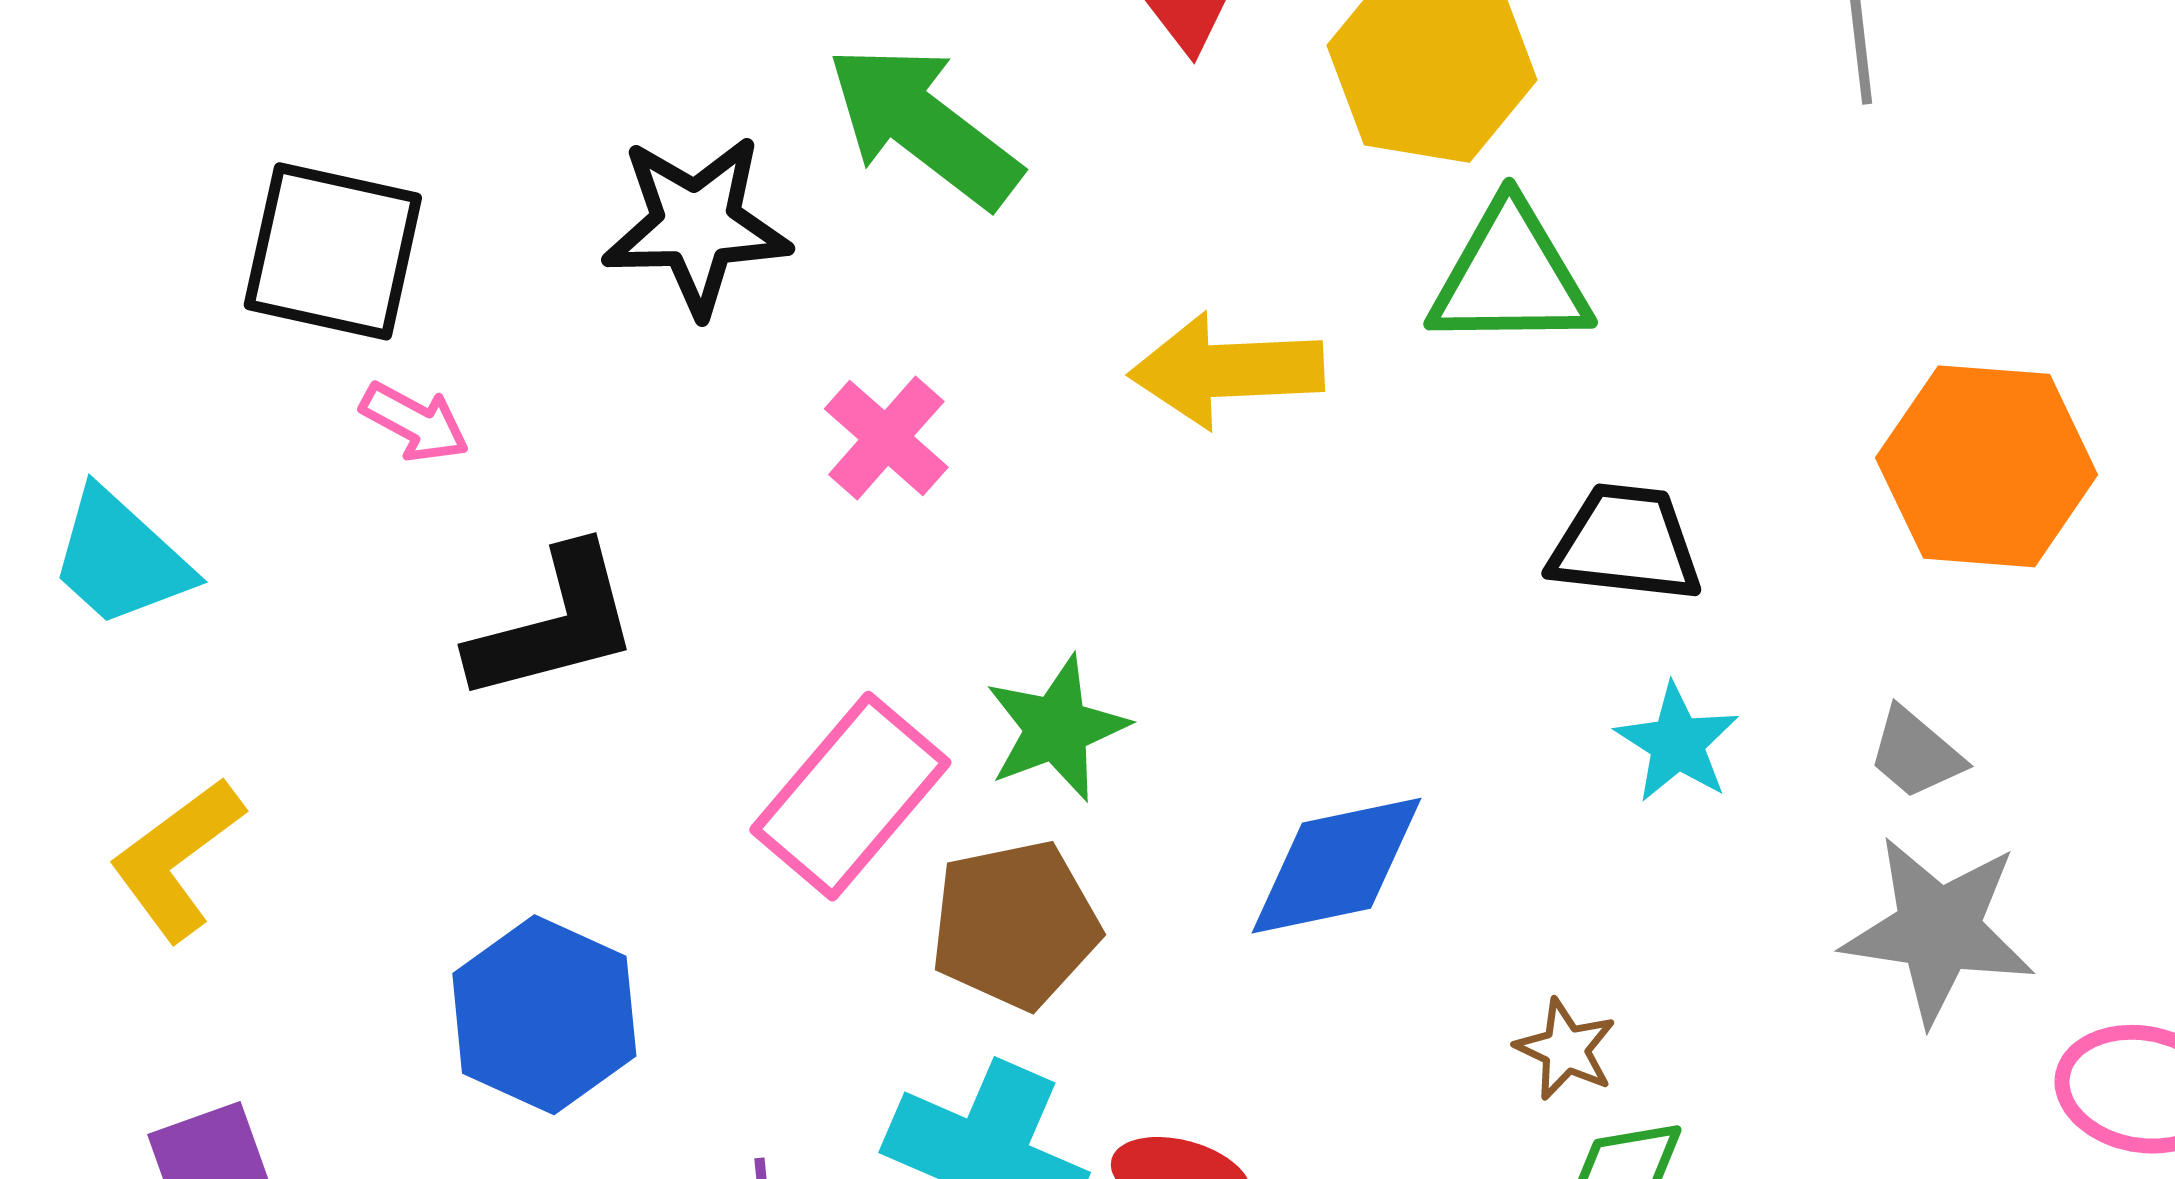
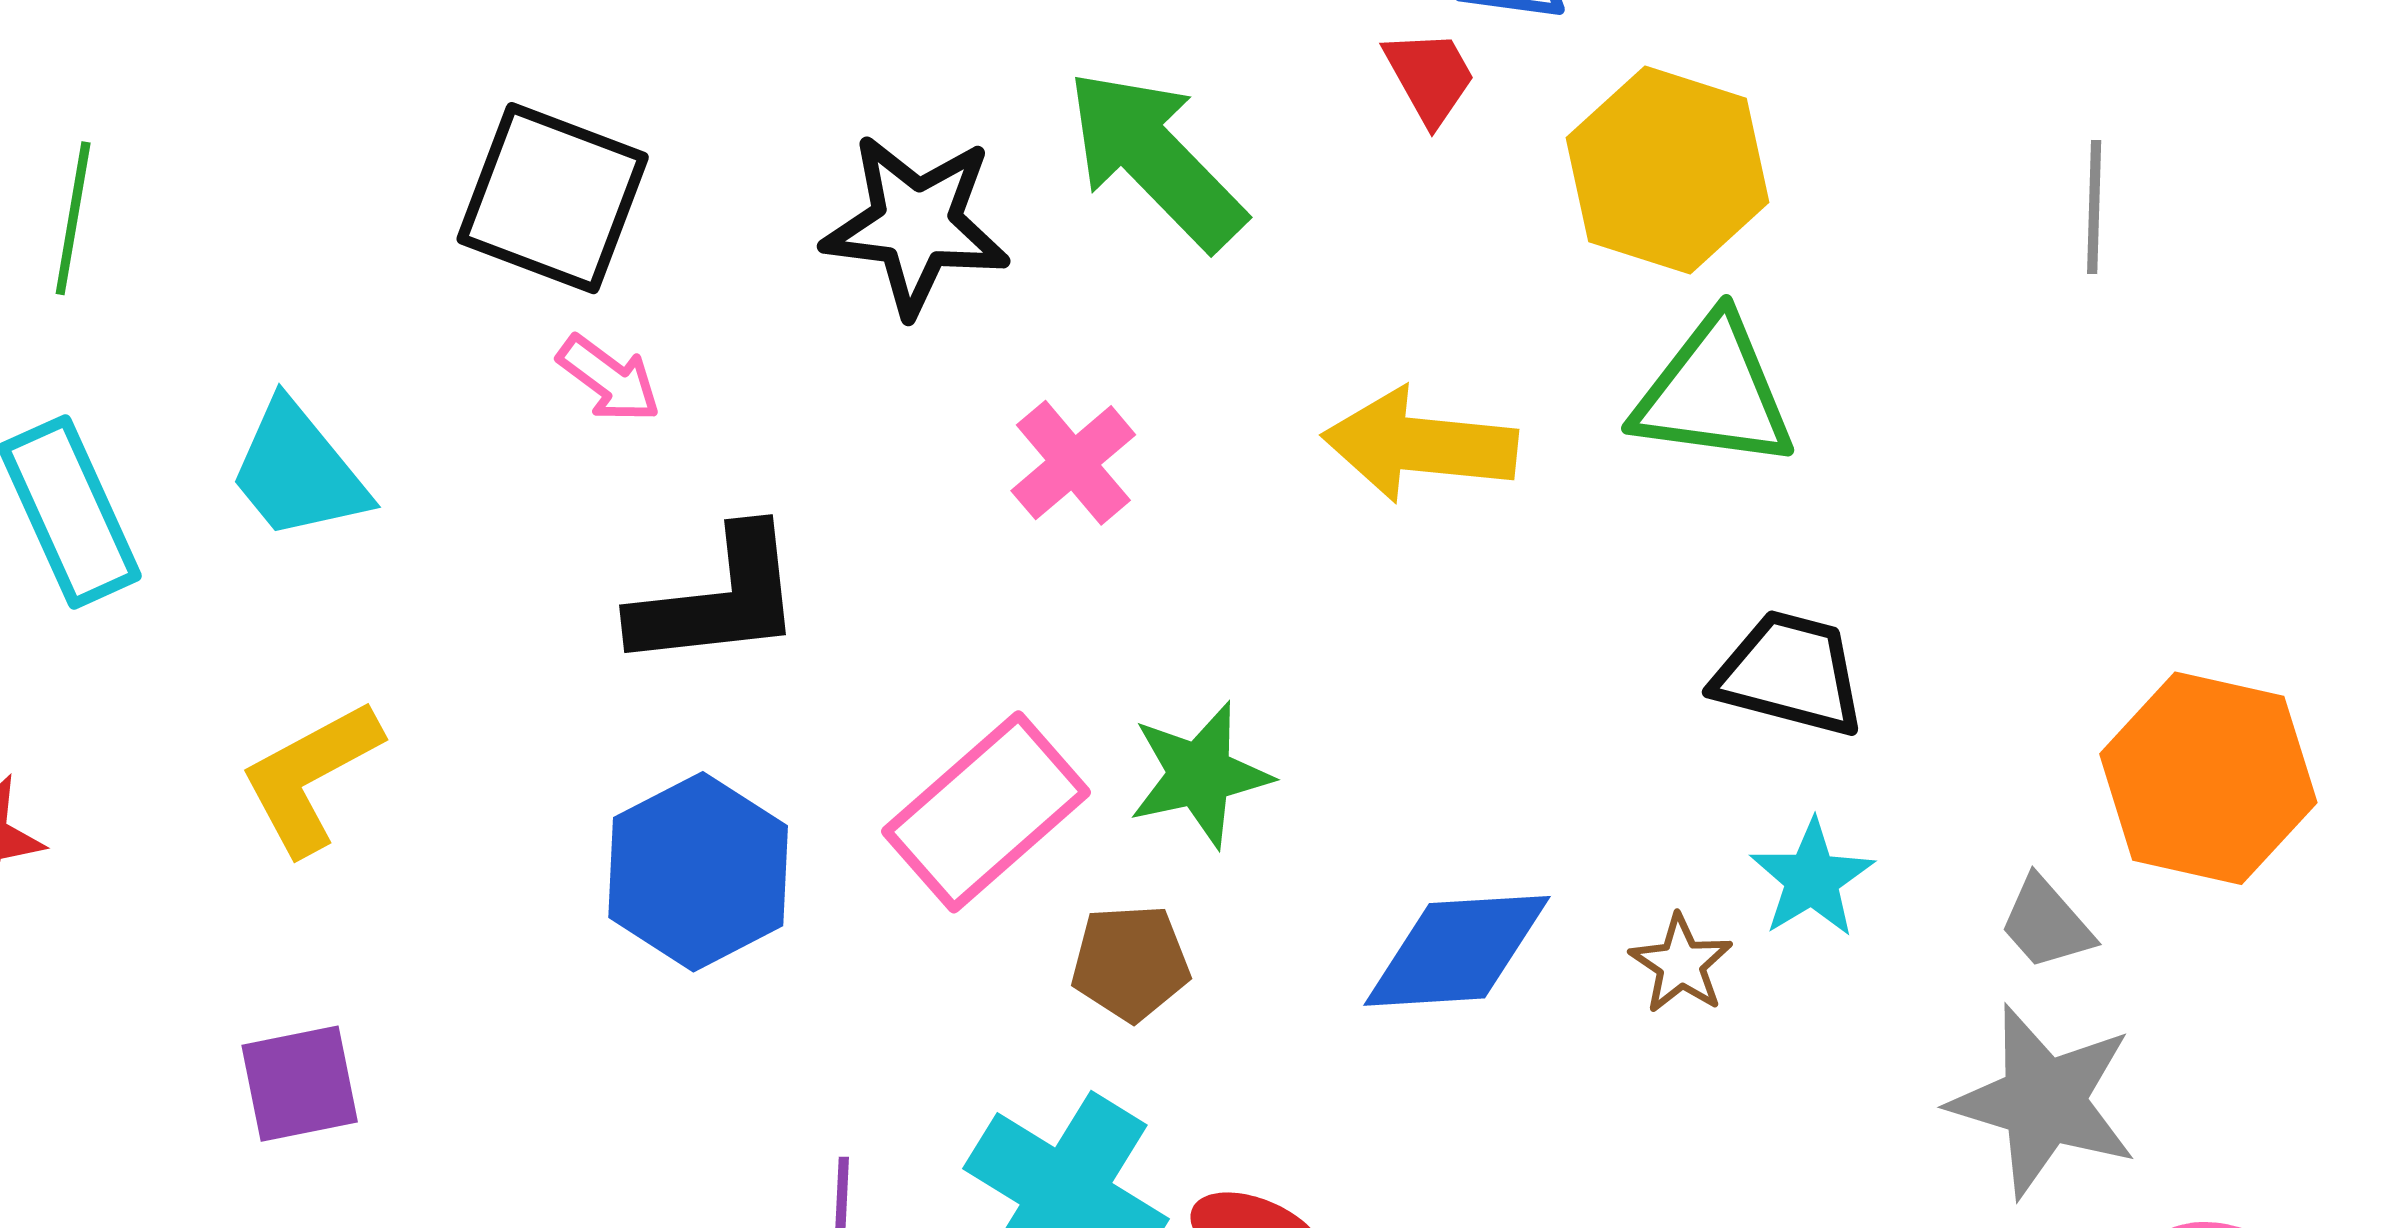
orange hexagon: (1987, 466) -> (2208, 778), moved
brown pentagon: (1015, 925) -> (1130, 963), size x0.7
blue hexagon: (544, 1015) -> (698, 872), moved
brown star: (1566, 1049) -> (1681, 964), moved

